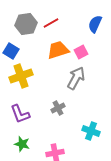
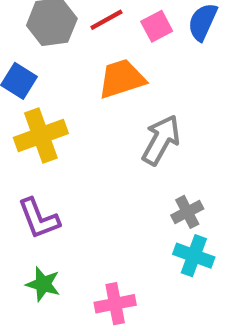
pink square: (81, 52) -> (157, 26), moved
gray cross: (58, 108) -> (187, 212), moved

